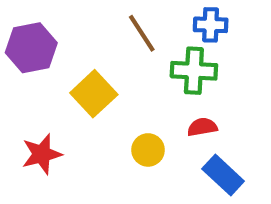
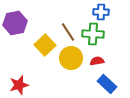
brown line: (142, 33) -> (68, 32), moved
yellow circle: (148, 150) -> (71, 58), moved, size x1.5
red star: (42, 154) -> (19, 85), moved

